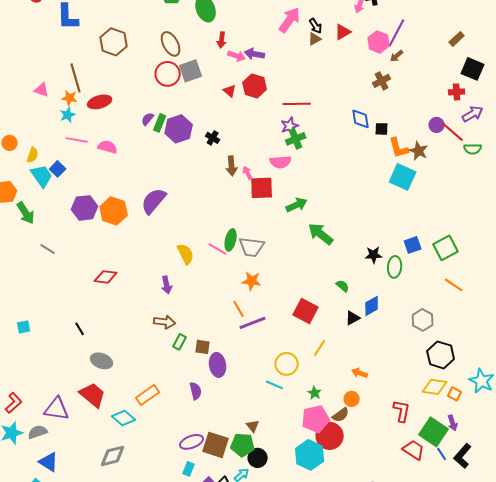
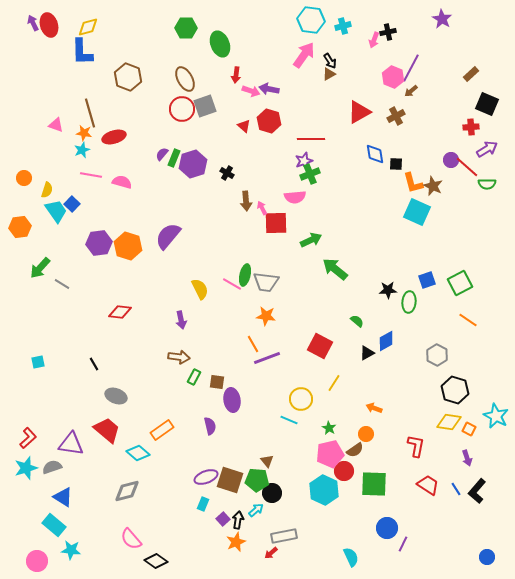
red triangle: (343, 32) -> (359, 112), moved, size x1.4
green arrow: (26, 213) -> (40, 268), moved, turned 75
green square: (434, 432) -> (374, 484), moved, turned -32
red circle: (330, 436) -> (344, 471), size x0.7

